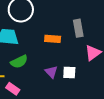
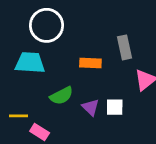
green semicircle: (19, 62) -> (62, 96), moved

